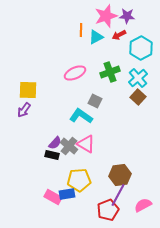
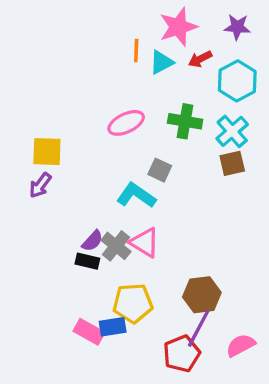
purple star: (127, 16) -> (237, 27), moved
green cross: (110, 72) -> (185, 121), turned 30
brown square: (138, 97) -> (232, 163), turned 35

